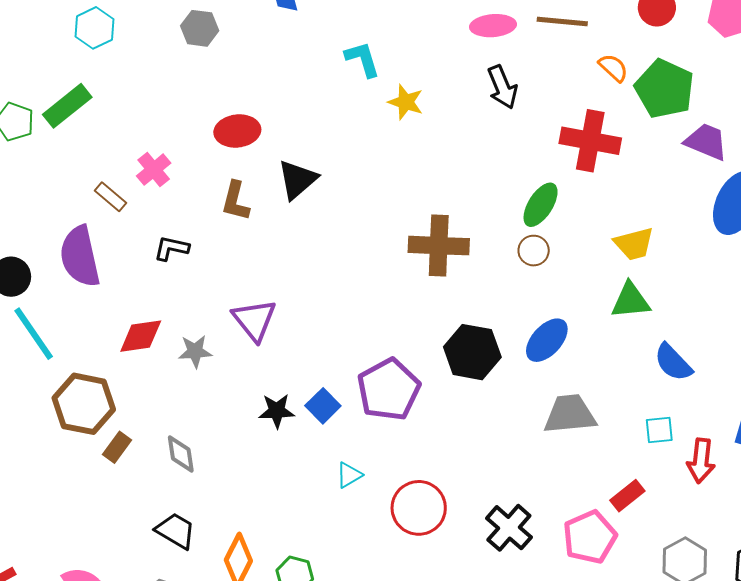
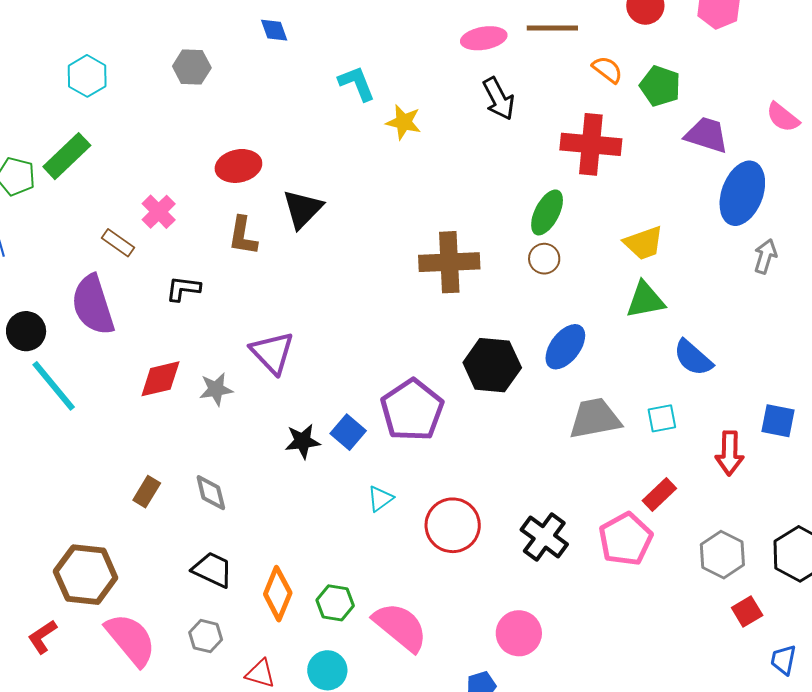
green pentagon: (664, 89) -> (660, 86), size x0.7
brown hexagon: (84, 404) -> (86, 575), moved
cyan square: (659, 430) -> (662, 418), moved

